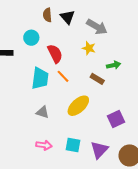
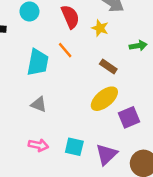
red semicircle: (55, 54) -> (70, 17), moved
green arrow: (114, 65) -> (138, 46), moved
orange line: (63, 76) -> (65, 50), moved
yellow ellipse: (78, 106) -> (104, 99), moved

